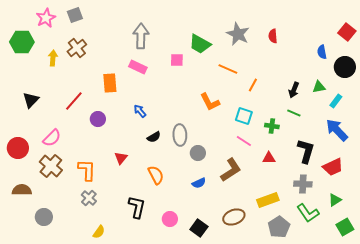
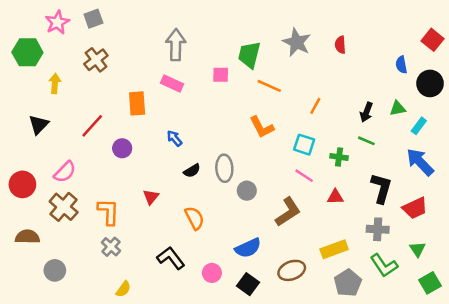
green trapezoid: (200, 44) -> (249, 55), turned 75
yellow arrow: (53, 58) -> (55, 83), moved
orange line: (228, 69) -> (269, 86), moved
blue semicircle: (199, 183) -> (248, 248), moved, size x1.5
green triangle: (335, 200) -> (418, 249), turned -32
black L-shape: (137, 207) -> (171, 258), turned -50

